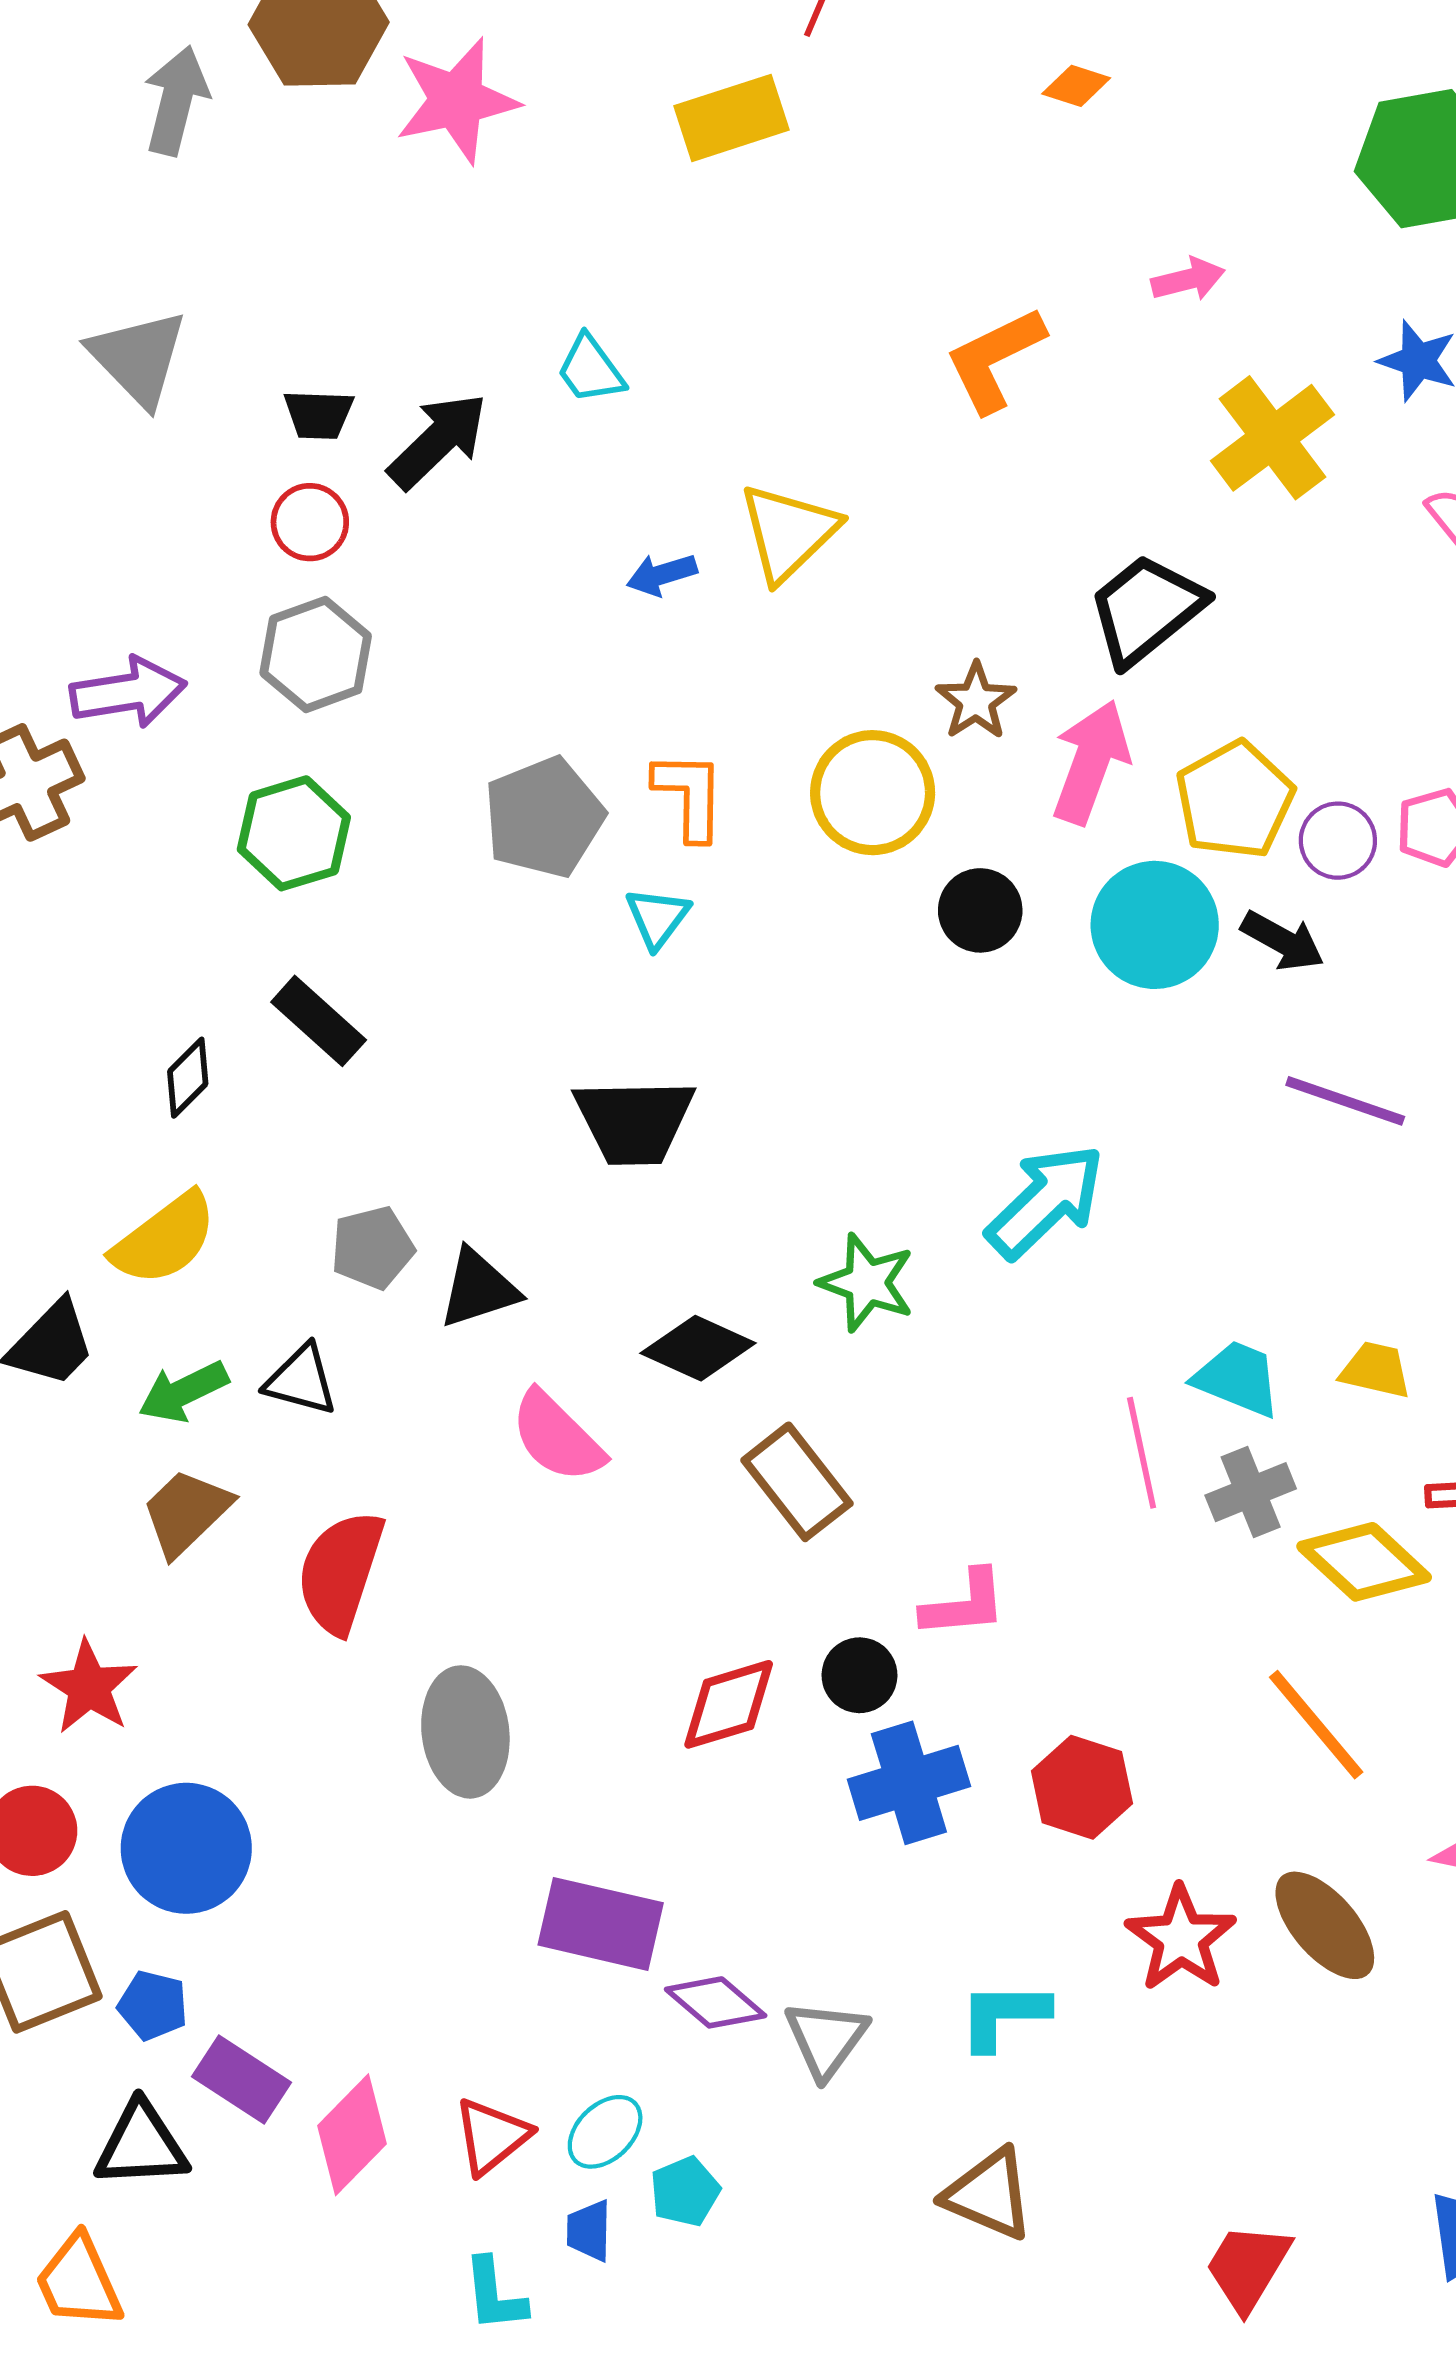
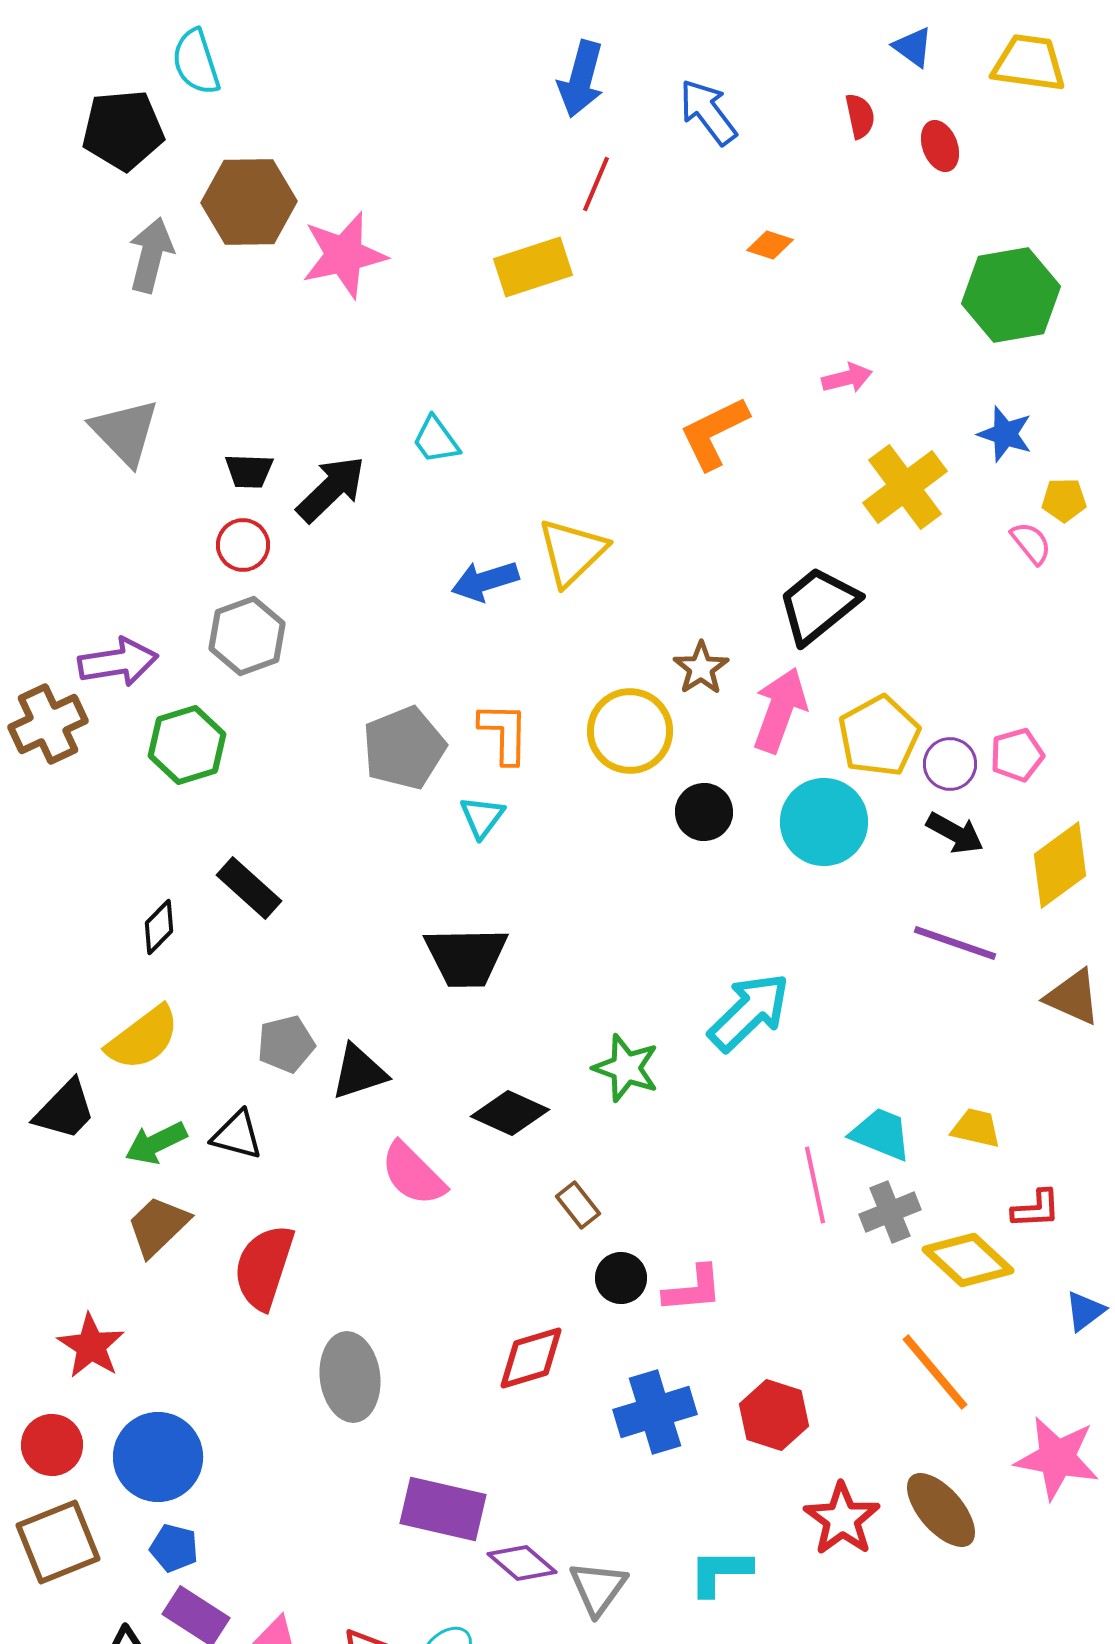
blue arrow: (662, 574) -> (485, 581), size x1.4
green hexagon: (294, 833) -> (187, 745), moved
black arrow: (1283, 941) -> (955, 833), moved
brown rectangle: (797, 1482) -> (578, 1205), size x0.6
black circle: (859, 1675) -> (621, 1278), moved
blue pentagon: (153, 2005) -> (174, 1548), moved

